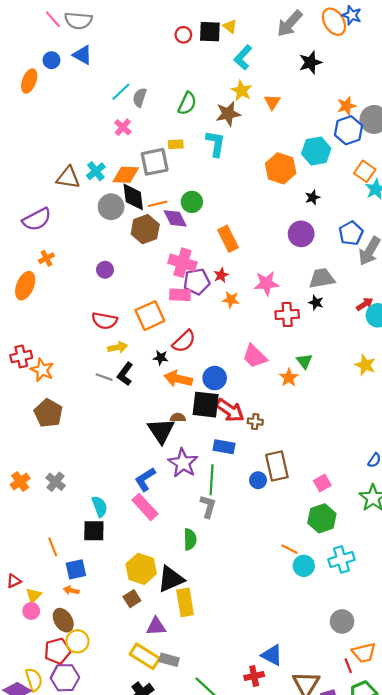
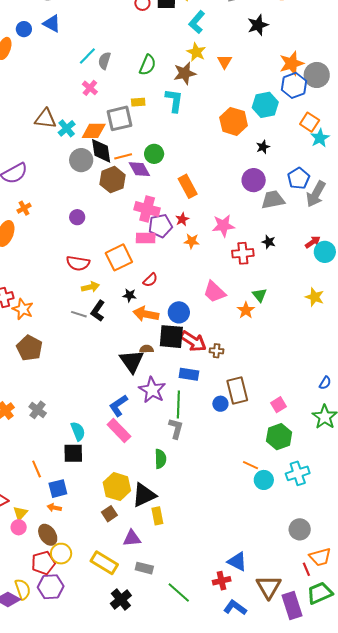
orange star: (346, 106) -> (292, 63), size x1.4
brown triangle: (68, 178) -> (45, 119), moved
gray trapezoid: (322, 278) -> (273, 200), moved
red semicircle: (184, 341) -> (150, 280), size x0.7
yellow rectangle: (185, 602) -> (157, 516), size x0.7
yellow rectangle: (145, 656) -> (104, 563), moved

